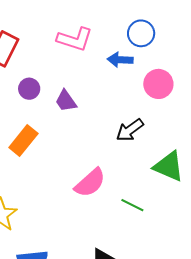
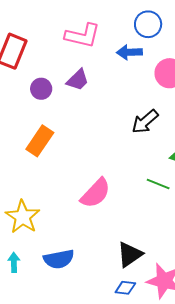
purple trapezoid: (66, 101) -> (78, 80), moved, turned -95
pink semicircle: (90, 183) -> (96, 193), moved
green line: (132, 205) -> (158, 184), moved

